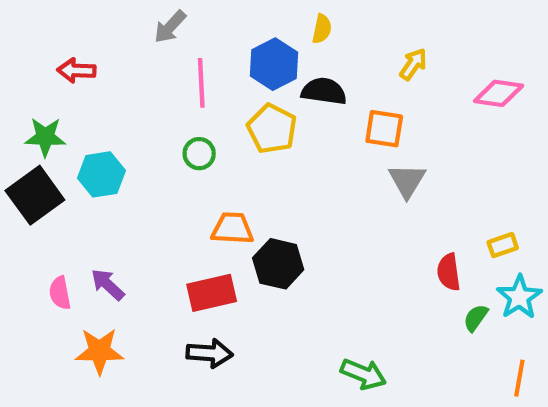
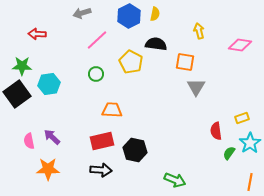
gray arrow: (170, 27) -> (82, 13), turned 30
blue hexagon: (274, 64) -> (129, 16), moved
yellow arrow: (413, 64) -> (199, 31), turned -49
pink line: (201, 83) -> (97, 40), turned 50
black hexagon: (278, 264) -> (135, 150), moved

